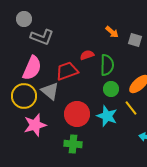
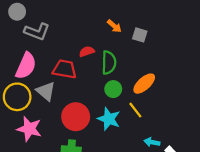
red trapezoid: (67, 71) -> (65, 69), turned 30
pink star: (35, 125) -> (29, 129), turned 30

